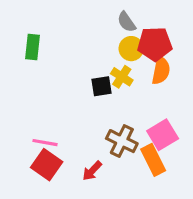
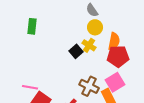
red pentagon: (155, 44) -> (118, 56), moved
black square: (101, 86) -> (76, 51), turned -32
pink line: (45, 143) -> (30, 87), moved

